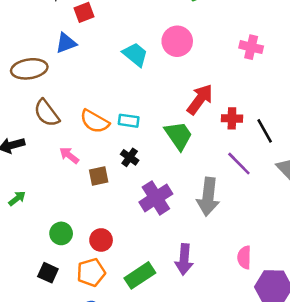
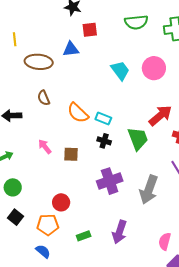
brown semicircle: (47, 113) -> (44, 98), size x0.7
pink arrow: (69, 155) -> (45, 147), moved
black cross: (130, 157) -> (104, 141), moved, turned -32
green circle: (61, 233) -> (13, 187), moved
green rectangle: (140, 275) -> (84, 236), size x0.6

